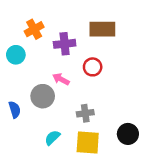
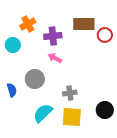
red circle: (93, 67) -> (105, 35), moved
pink arrow: (61, 79) -> (55, 58), moved
cyan semicircle: (52, 138) -> (43, 113), size x1.5

